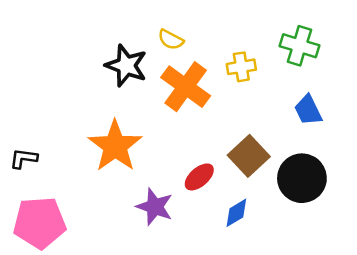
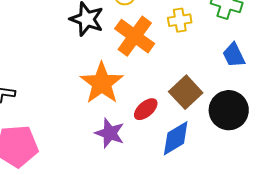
orange star: (115, 146) -> (102, 83), moved
blue diamond: (236, 213) -> (176, 138), size x1.5

